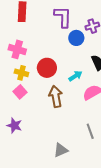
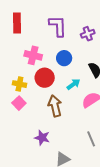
blue circle: (76, 38) -> (64, 58), moved
pink cross: (17, 49) -> (33, 55), moved
purple star: (14, 125) -> (42, 138), moved

